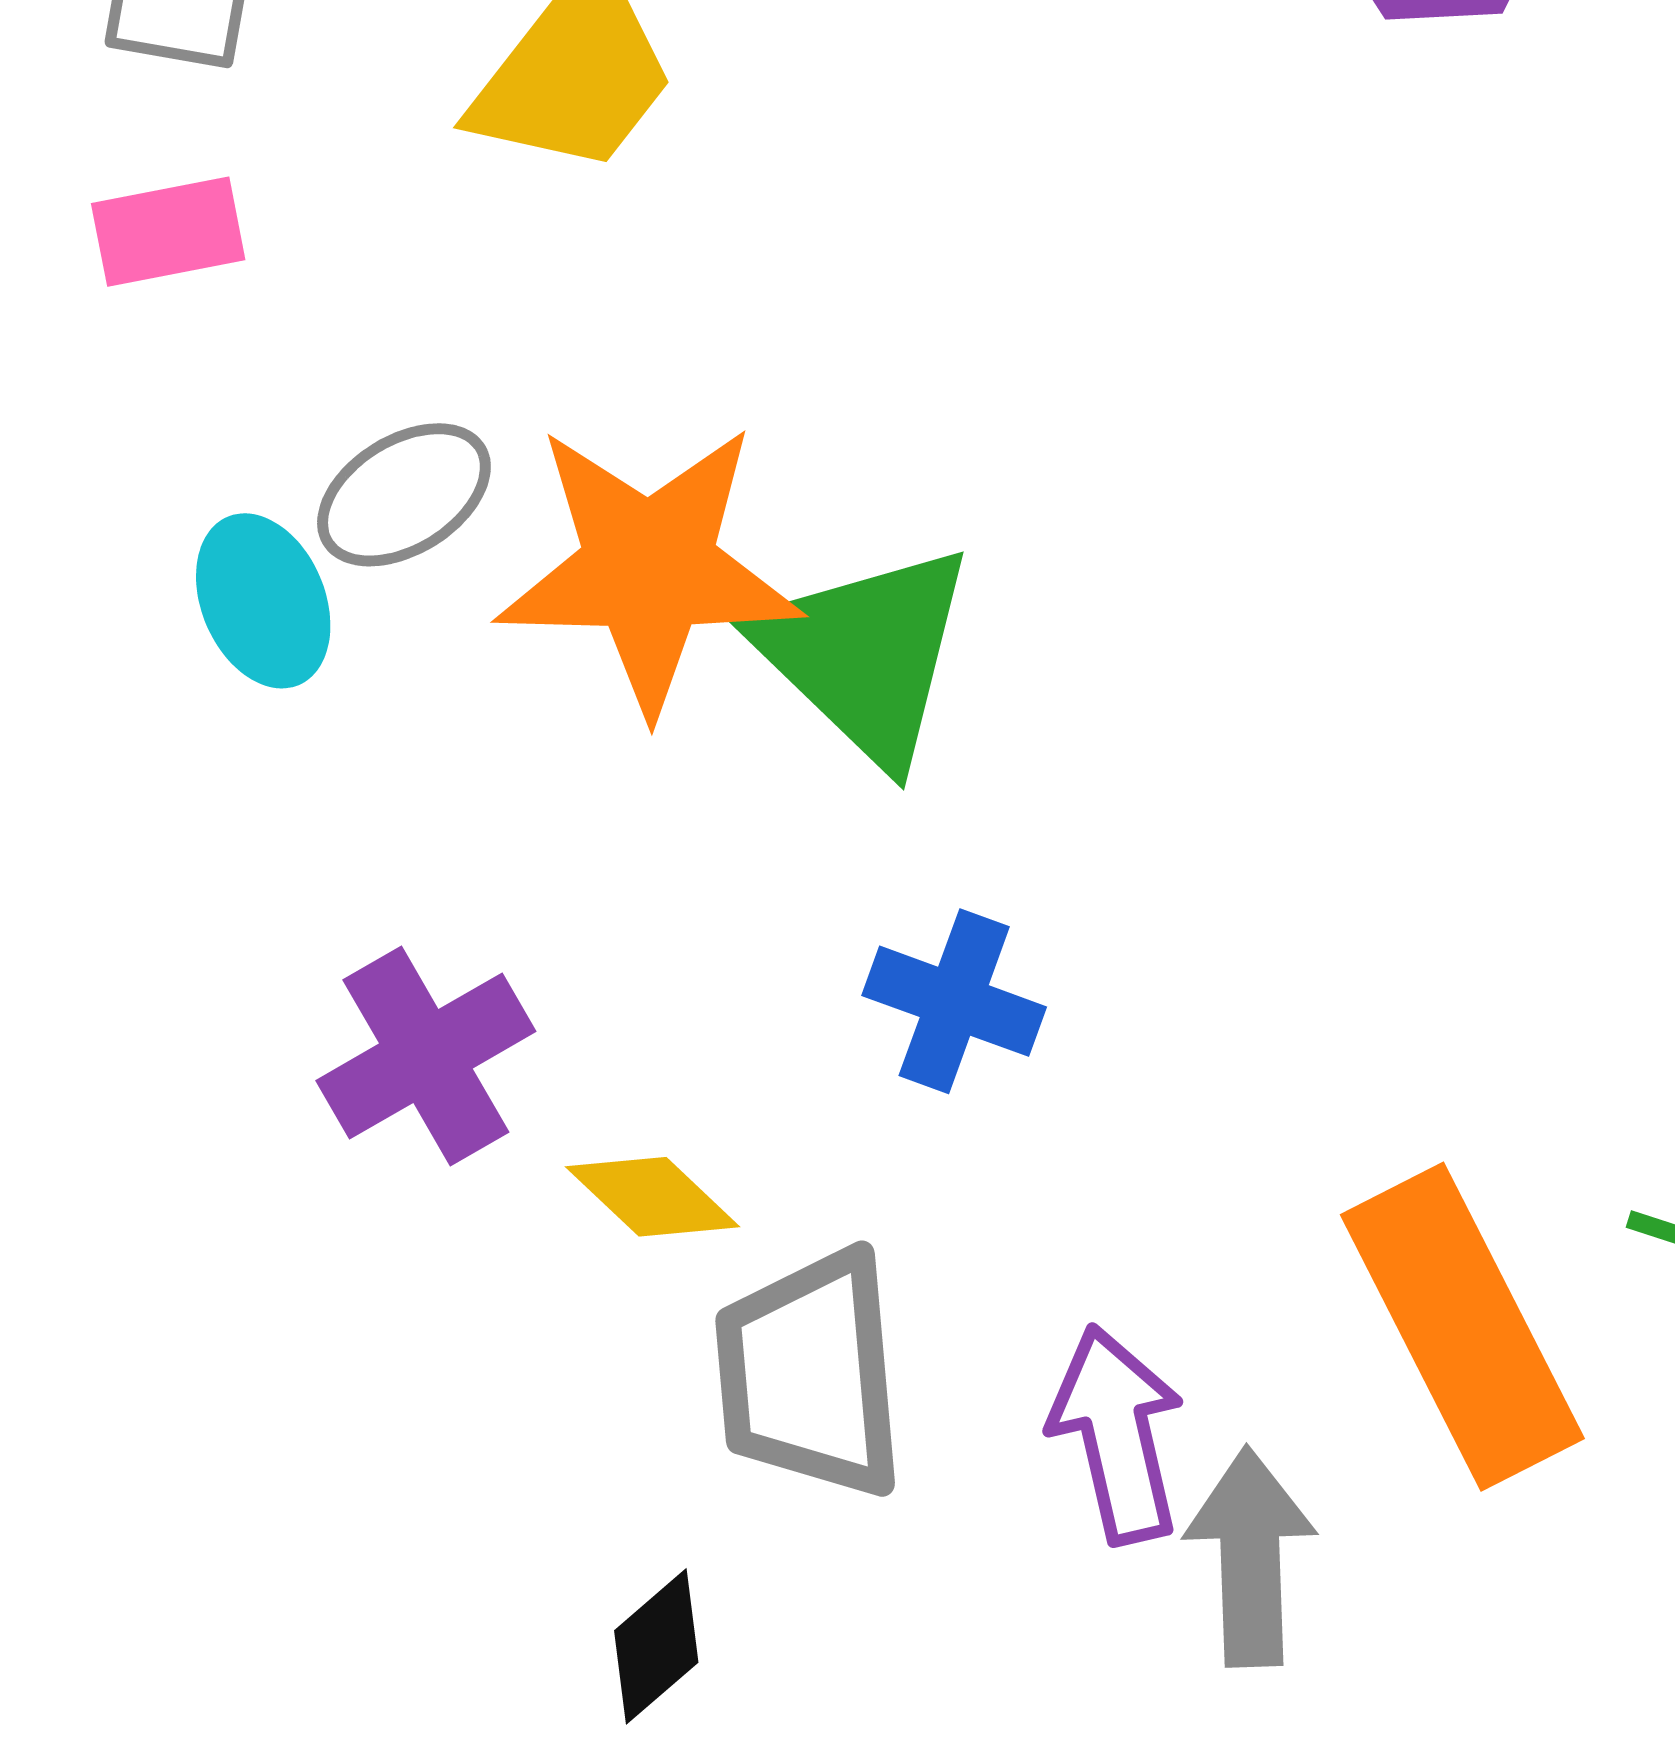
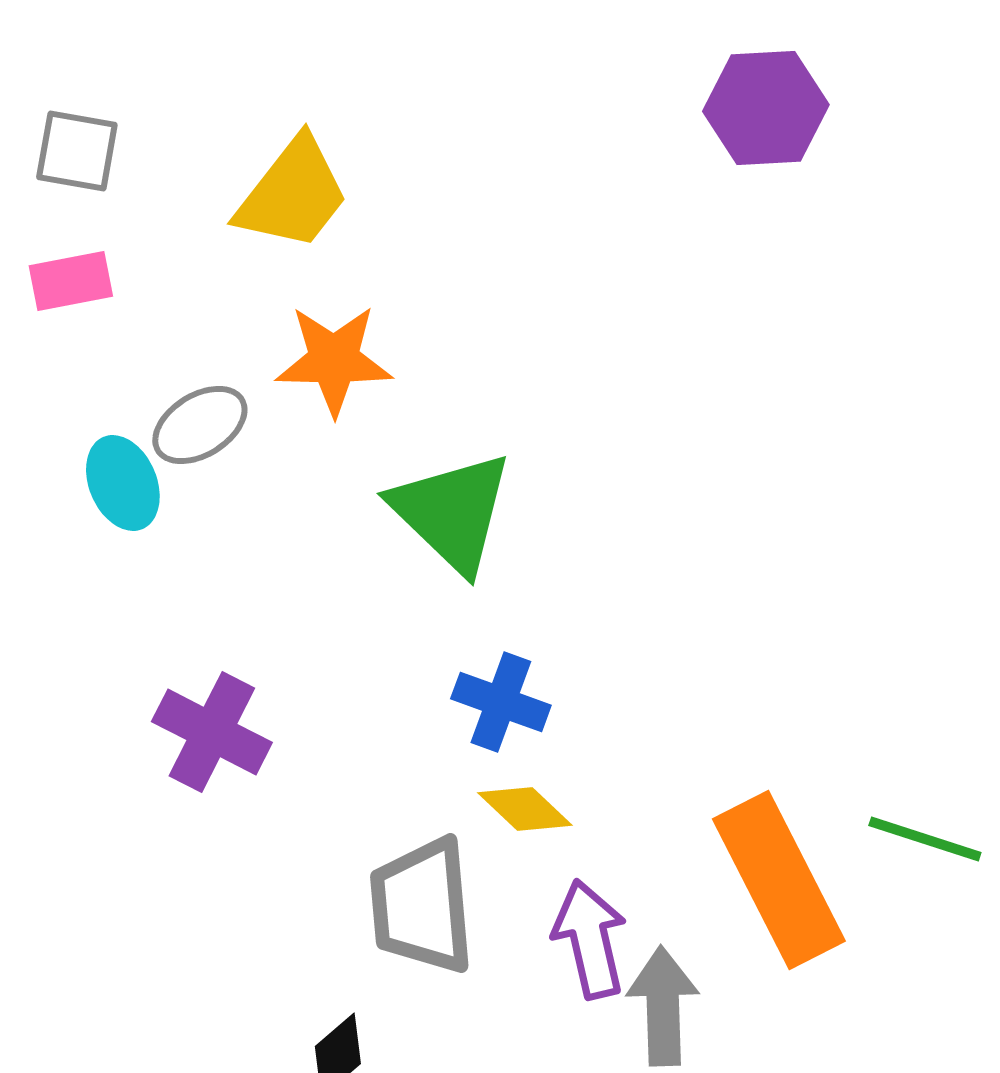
orange star: (649, 568) -> (334, 360), moved, size x0.7
purple cross: (426, 1056) -> (212, 732), turned -33
yellow diamond: (653, 1197) -> (525, 809), moved

